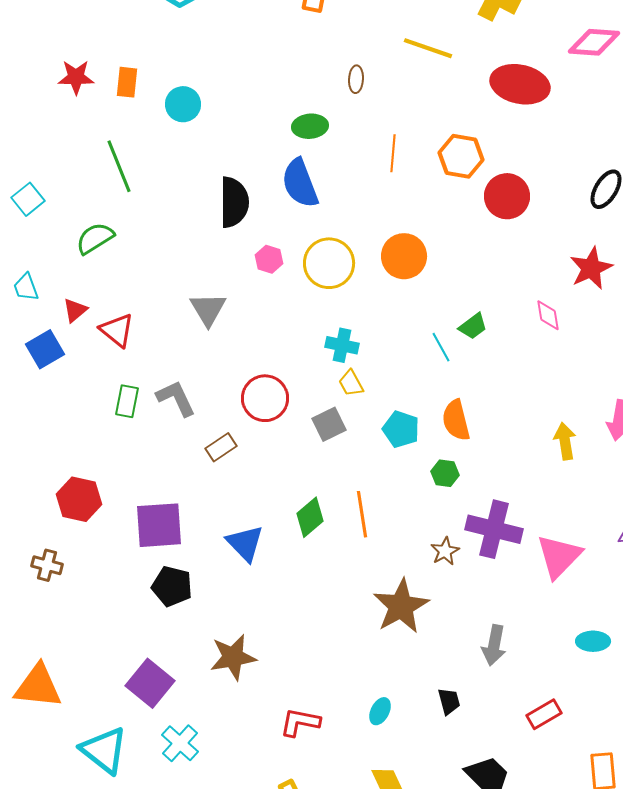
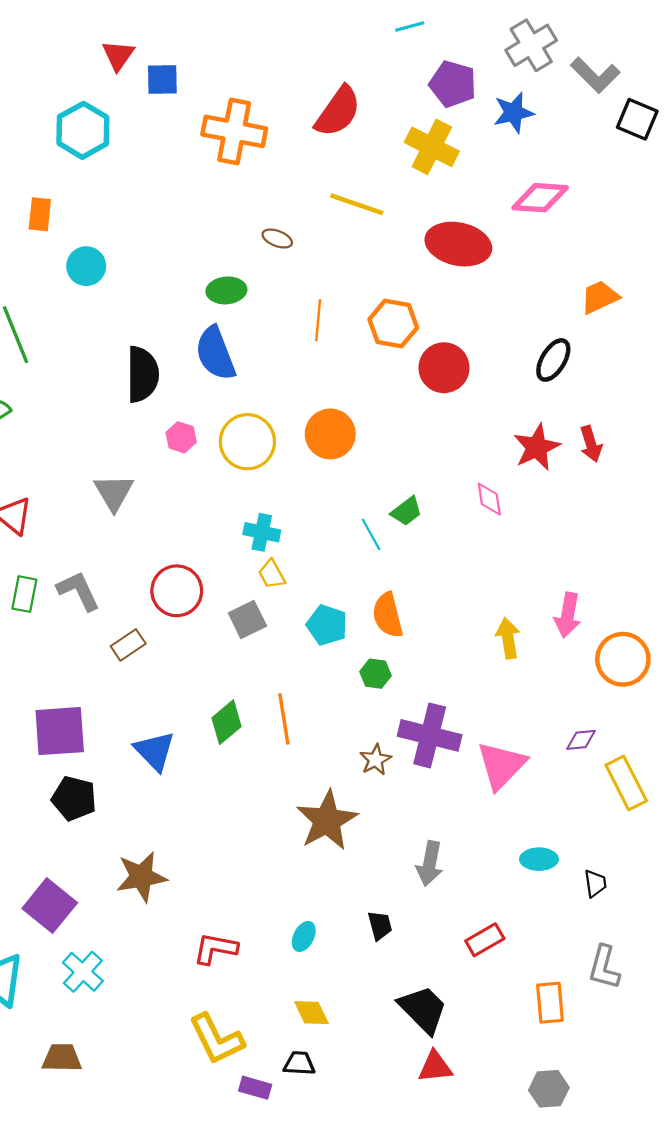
brown ellipse: (356, 79) -> (277, 239), turned -72
orange rectangle: (127, 82) -> (40, 214), moved

